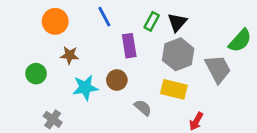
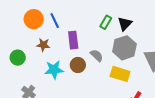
blue line: (104, 17) -> (55, 21), moved
purple rectangle: (129, 46) -> (73, 40), moved
gray semicircle: (143, 108) -> (97, 55), moved

